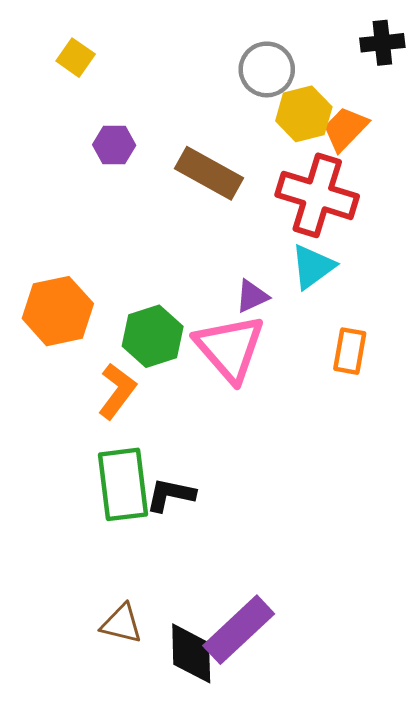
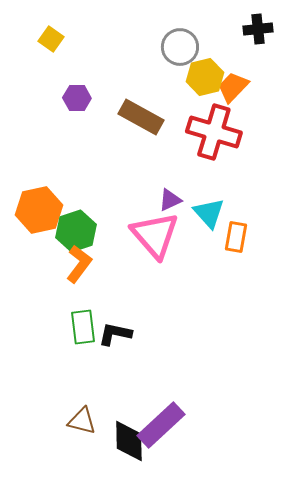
cyan triangle: (313, 267) -> (209, 213), moved, turned -36
green hexagon: (153, 336) -> (76, 231), moved
green rectangle: (123, 484) -> (83, 327), size x0.7

